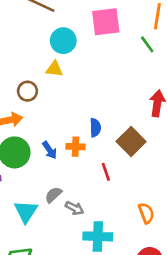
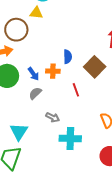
brown circle: (27, 91) -> (16, 30), size x1.5
gray semicircle: (53, 195) -> (35, 93), moved
cyan triangle: (26, 211) -> (19, 132), moved

